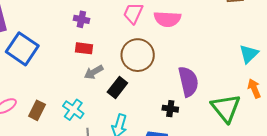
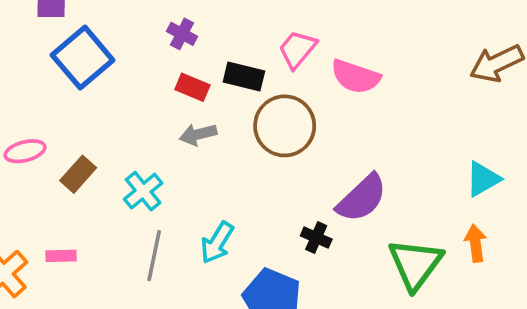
purple cross: (81, 19) -> (182, 34), moved
purple semicircle: (188, 82) -> (362, 198), turned 44
black rectangle: (117, 88) -> (244, 76), moved, turned 50

